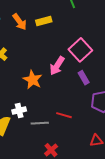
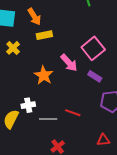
yellow rectangle: (44, 21) -> (44, 35), moved
pink arrow: (57, 66) -> (69, 63), turned -78
purple rectangle: (84, 78) -> (95, 76), turned -32

